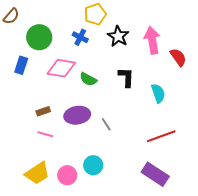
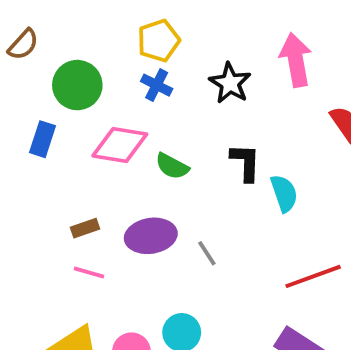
yellow pentagon: (95, 14) -> (159, 41), moved
pink arrow: (152, 40) -> (296, 60), moved
cyan semicircle: (158, 93) -> (284, 193), moved

